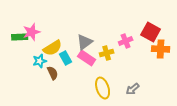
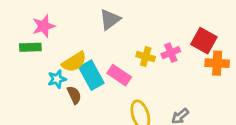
pink star: (32, 32) -> (44, 26), moved
gray triangle: (85, 42) -> (110, 20), moved
yellow cross: (107, 53) -> (146, 57), moved, turned 32
cyan rectangle: (66, 58) -> (91, 75), size x1.5

